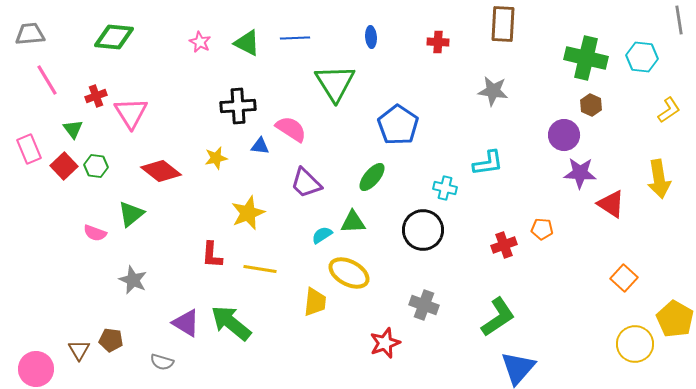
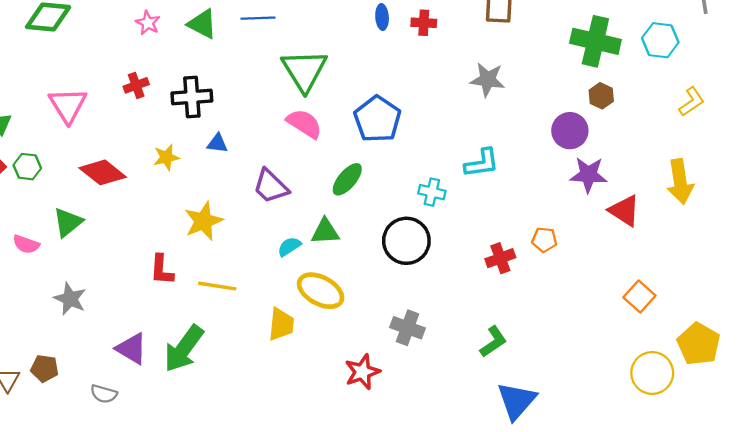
blue ellipse: (371, 37) -> (382, 17), moved
red cross: (96, 96) -> (136, 85), moved
pink semicircle: (291, 129) -> (304, 124), moved
green L-shape: (498, 317) -> (493, 342), size x0.7
green arrow: (231, 323) -> (184, 349), turned -93

